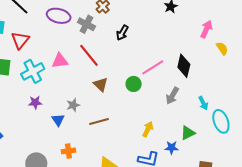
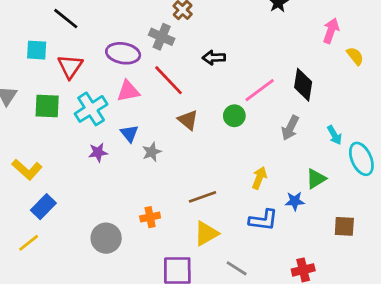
purple ellipse: (59, 16) -> (123, 53), moved
black arrow: (122, 33) -> (214, 58), moved, turned 63
blue triangle: (58, 120) -> (129, 133), moved
brown line: (99, 121) -> (203, 197), moved

